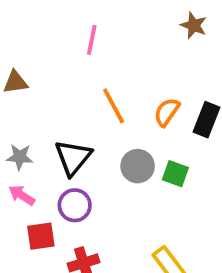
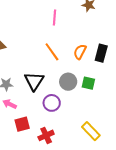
pink line: (92, 40) -> (54, 18), moved
purple circle: (75, 205) -> (52, 103), moved

